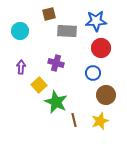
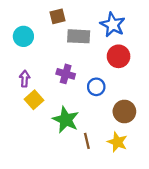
blue star: (96, 21) -> (113, 25), turned 30
blue circle: (93, 73) -> (96, 87), moved
yellow square: (39, 85) -> (34, 100), moved
yellow star: (100, 121) -> (117, 142), turned -30

